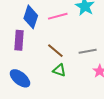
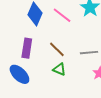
pink line: (58, 16) -> (62, 15), turned 48
purple rectangle: (19, 40) -> (27, 48), moved

